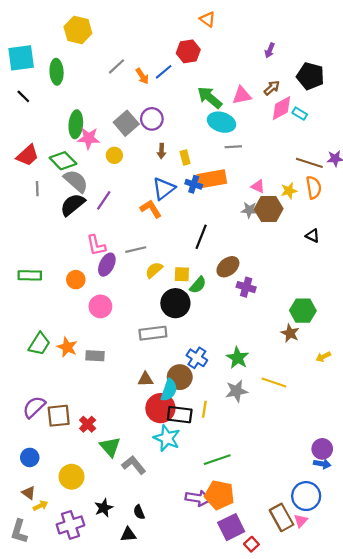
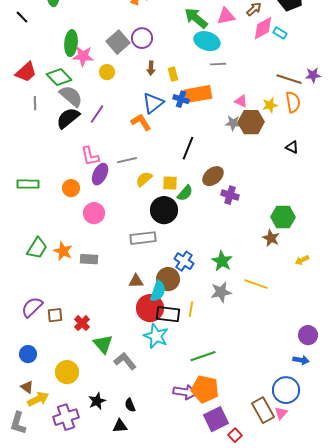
brown square: (59, 416) -> (55, 315), size x0.7
purple circle: (322, 449) -> (308, 335), moved
yellow arrow: (40, 506) -> (38, 399), size x1.5

